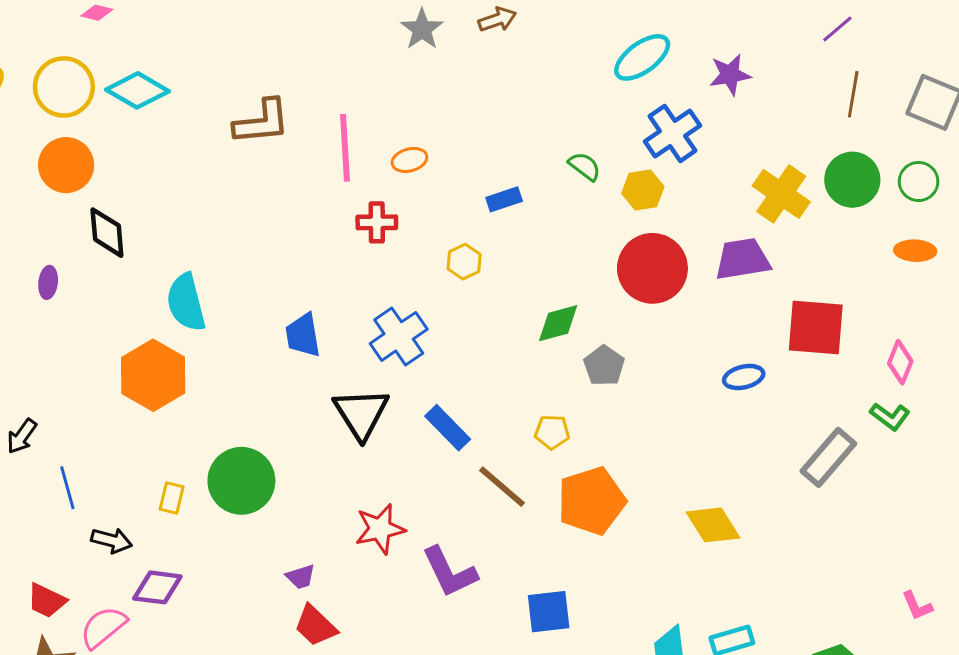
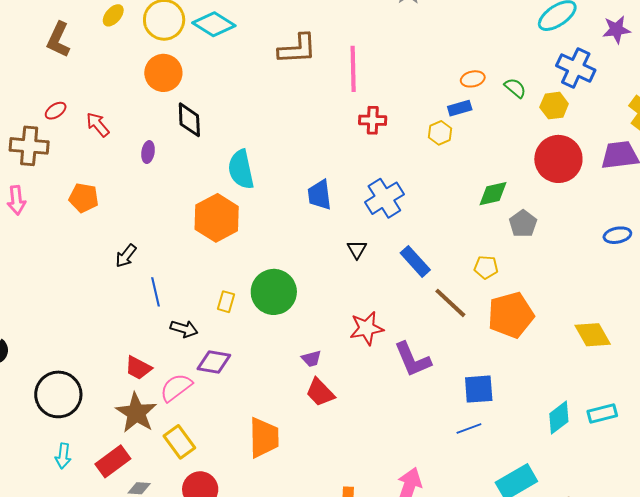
blue cross: (672, 133) -> (576, 68), turned -33
orange ellipse: (409, 160) -> (473, 79), moved
yellow hexagon: (464, 262) -> (440, 133), moved
black triangle: (361, 413) -> (357, 249), size x0.5

